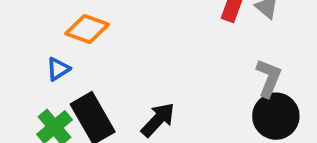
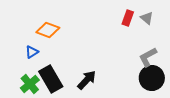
gray L-shape: (269, 78) -> (148, 57), turned -140

